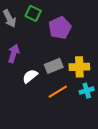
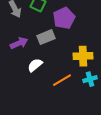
purple arrow: (14, 54) -> (19, 43), turned 48
gray rectangle: (54, 66) -> (46, 37), moved

